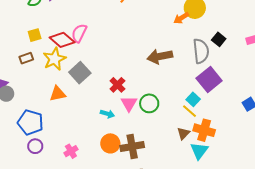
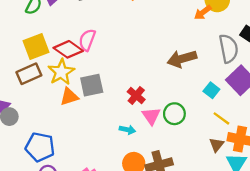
yellow square: (35, 35) -> (36, 46), size x1.6
brown rectangle: (26, 58) -> (29, 74), size x1.5
gray square: (80, 73) -> (92, 85), turned 35
orange triangle: (58, 94) -> (69, 97), moved
cyan square: (193, 99) -> (211, 90), moved

